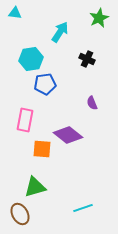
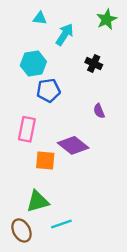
cyan triangle: (15, 13) -> (40, 18), moved
cyan line: (83, 208) -> (61, 224), moved

